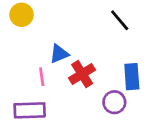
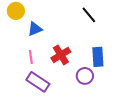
blue triangle: (59, 54) -> (35, 29), moved
purple rectangle: (30, 110) -> (38, 82), moved, turned 35

